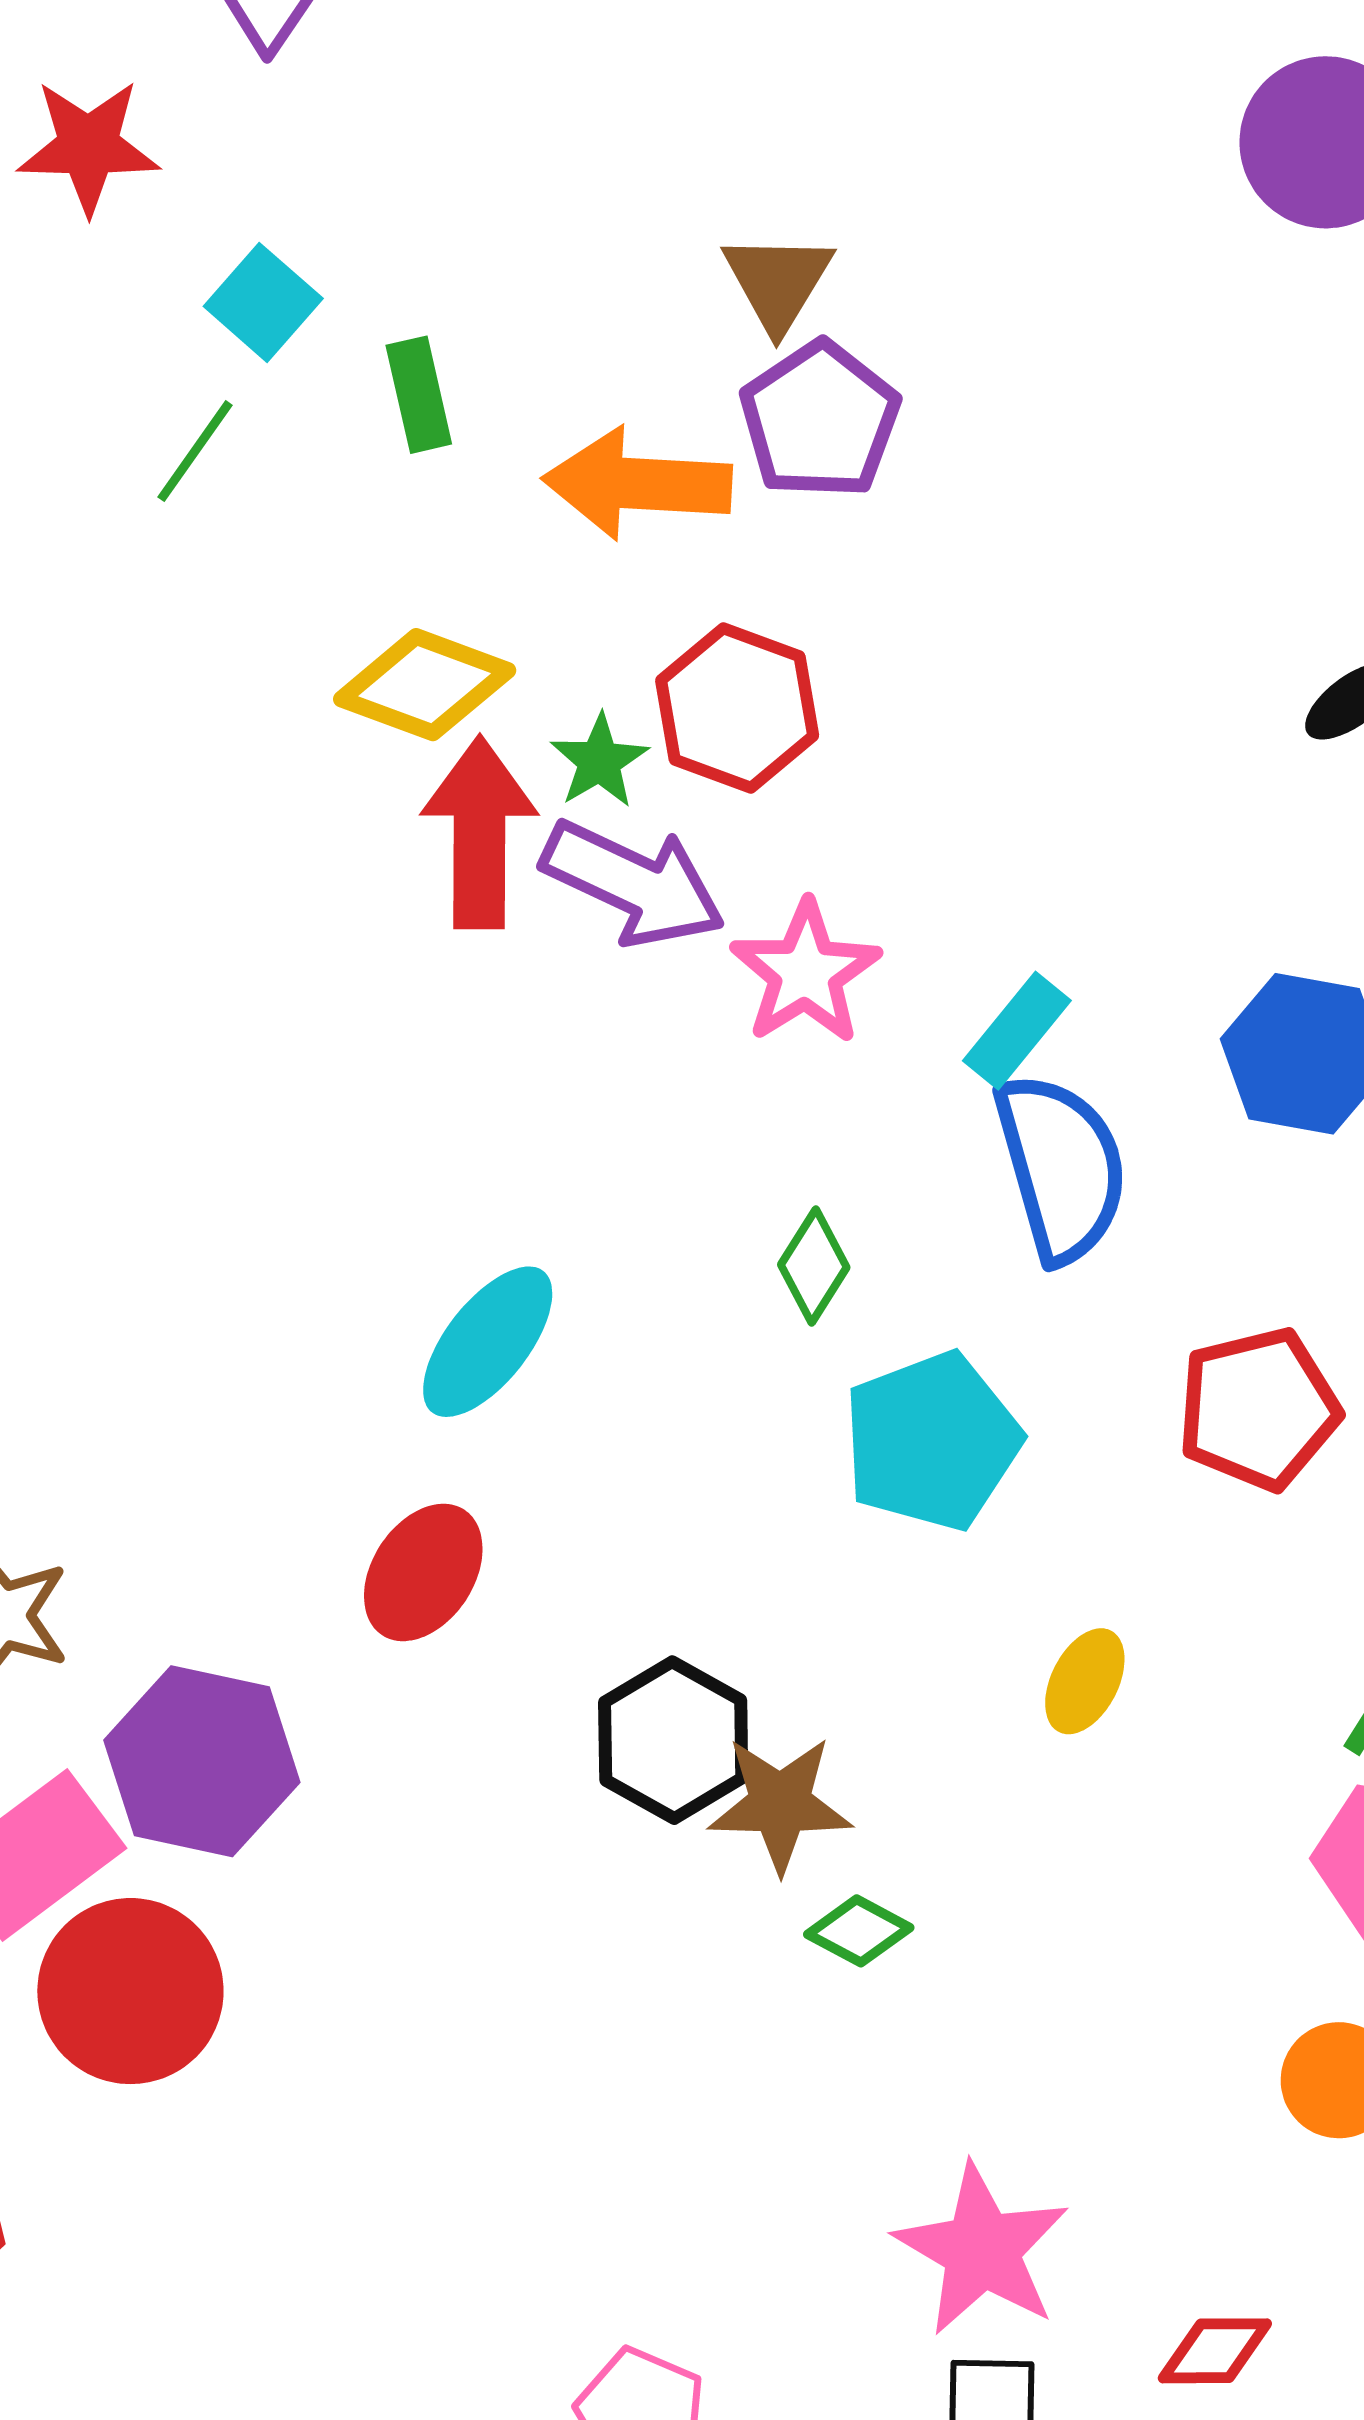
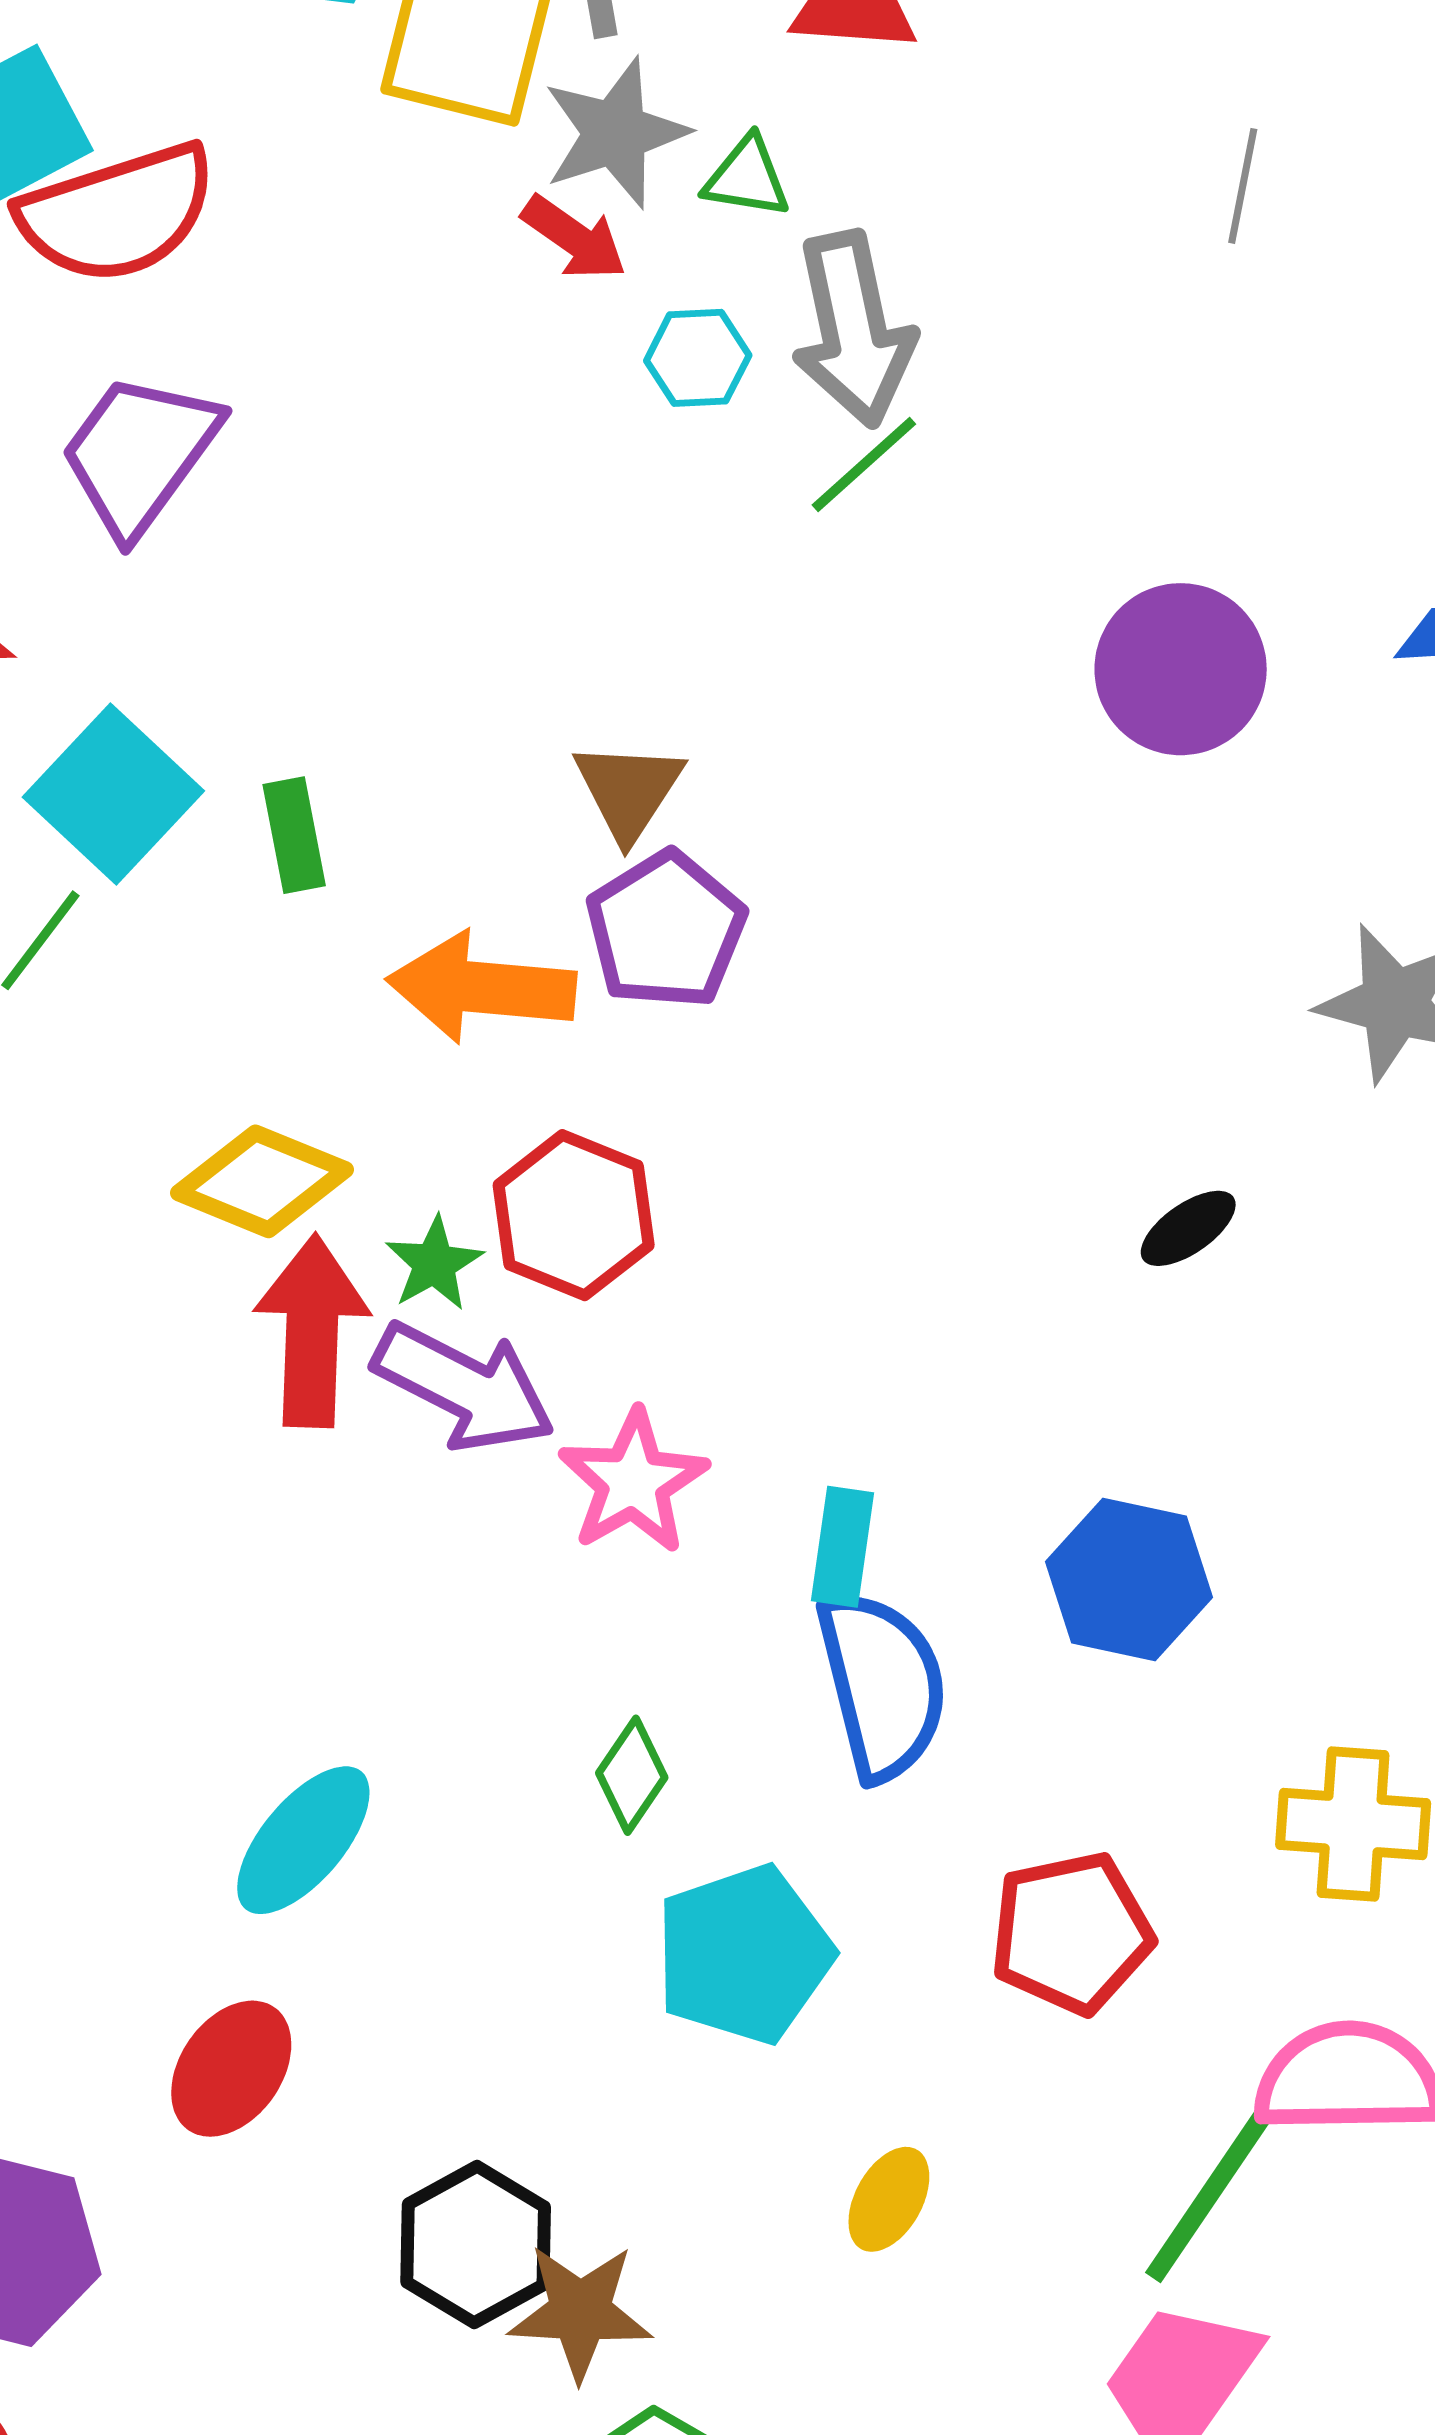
cyan square: (263, 302) -> (113, 794), size x1.5
green rectangle: (419, 395) -> (294, 835), moved
cyan rectangle: (1017, 1031) -> (843, 1547), turned -33

